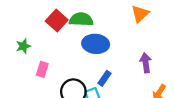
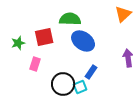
red square: (57, 21) -> (44, 37), moved, turned 36
blue ellipse: (96, 44) -> (83, 41), turned 30

